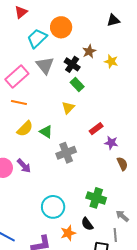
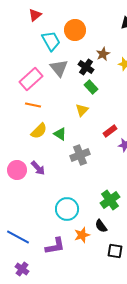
cyan trapezoid: (37, 38) -> (51, 41), turned 105
green cross: (96, 198) -> (110, 200), turned 36

